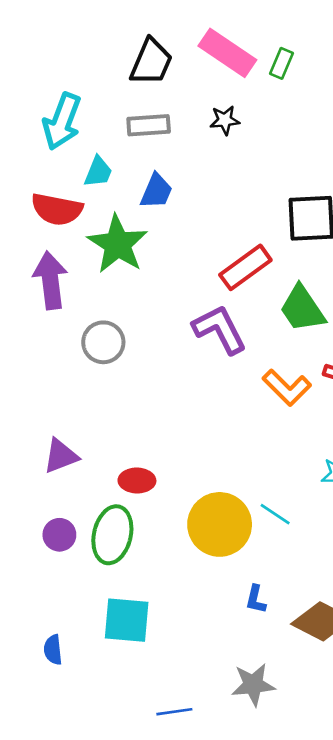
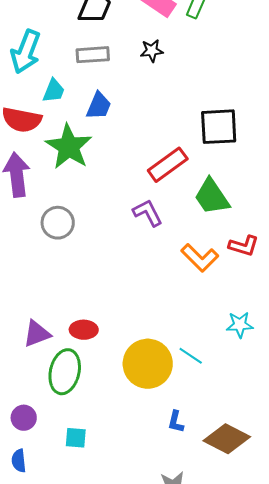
purple L-shape: (220, 329) -> (148, 213), size x0.7
purple triangle: (61, 456) -> (37, 334), moved
purple circle: (59, 535) -> (24, 418), moved
cyan square: (127, 620) -> (76, 438), size x0.6

